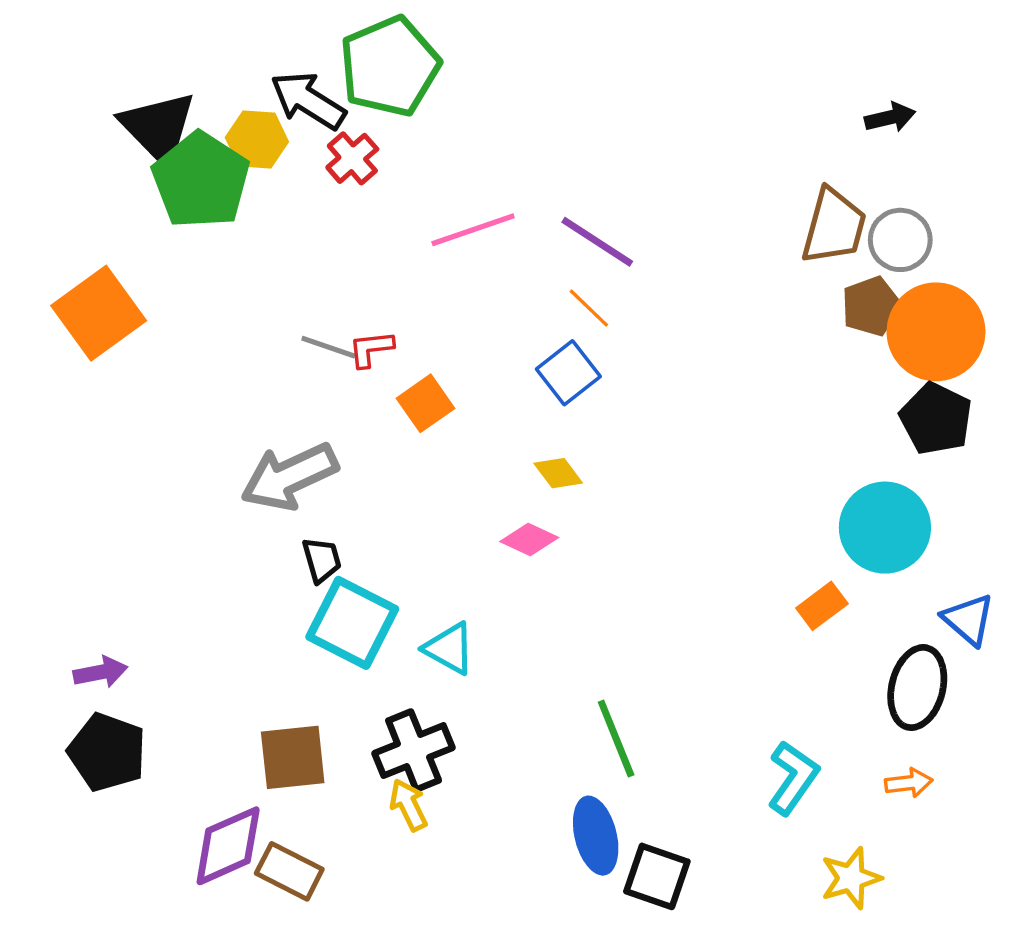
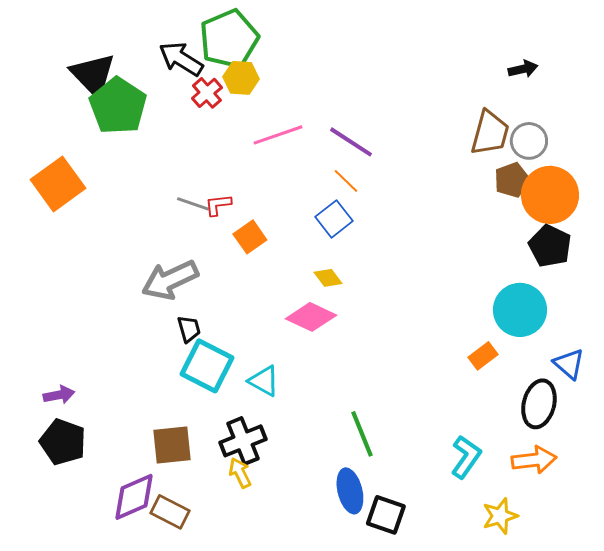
yellow hexagon: (257, 140) -> (241, 78), moved
pink diamond: (529, 539) -> (311, 317), size x1.5
orange arrow: (909, 783) -> (534, 460), size x1.6

